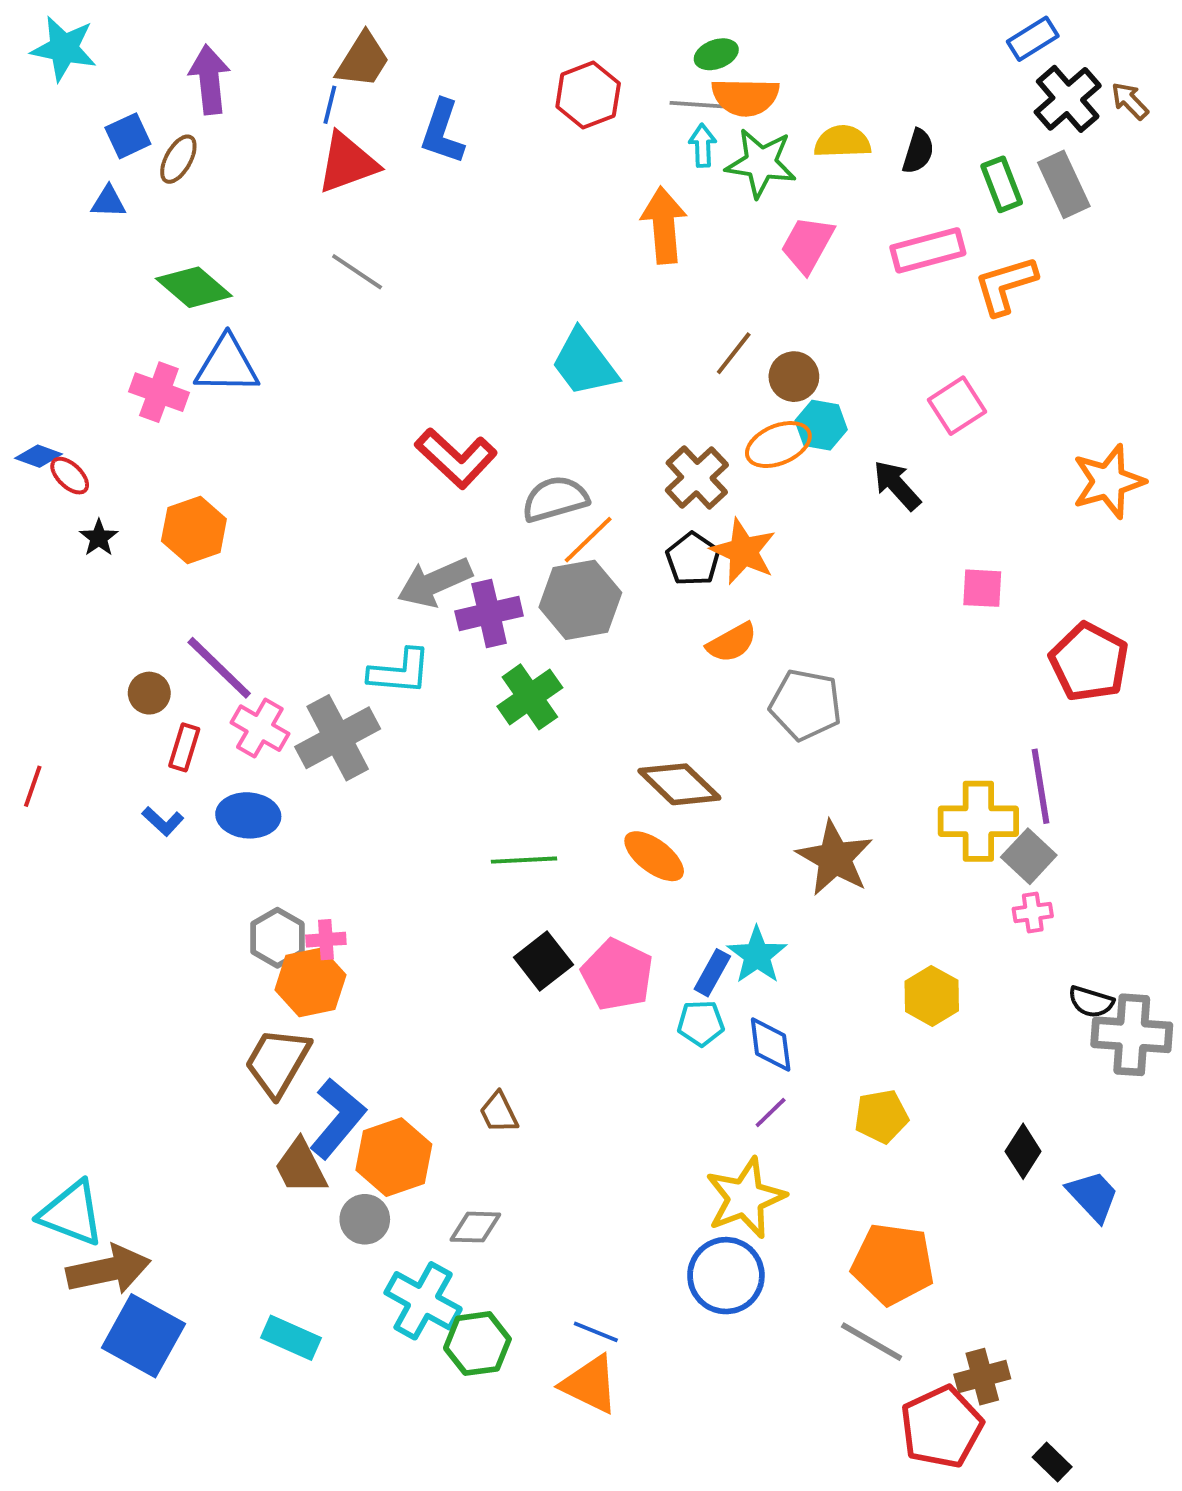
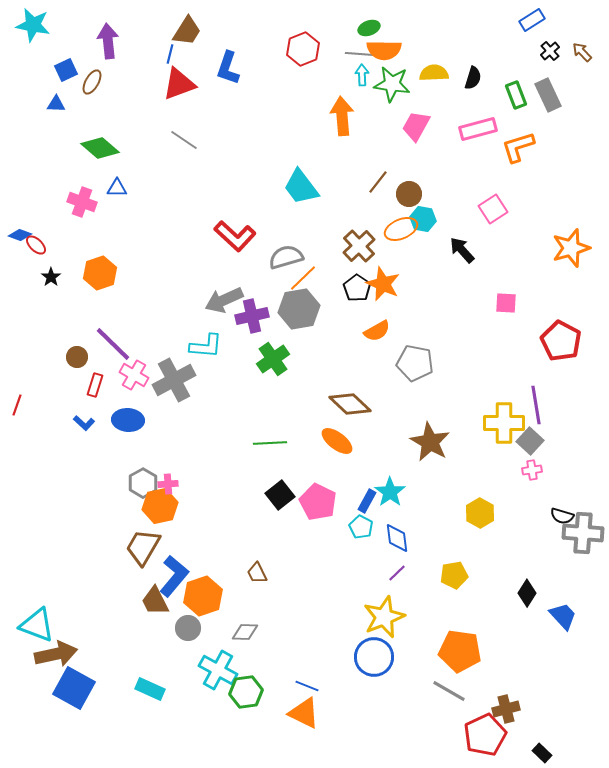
black cross: (1068, 99) -> (550, 51), size x0.6
blue triangle: (227, 365) -> (117, 188), size x0.6
cyan pentagon: (701, 1023) -> (361, 527), turned 30

